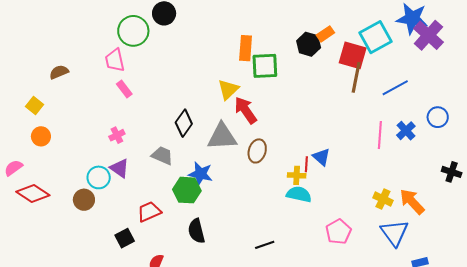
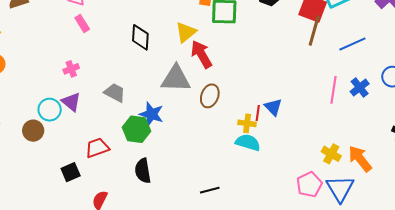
black diamond: (184, 123) -> (140, 37), moved, turned -36
pink pentagon: (338, 232) -> (309, 185), moved

